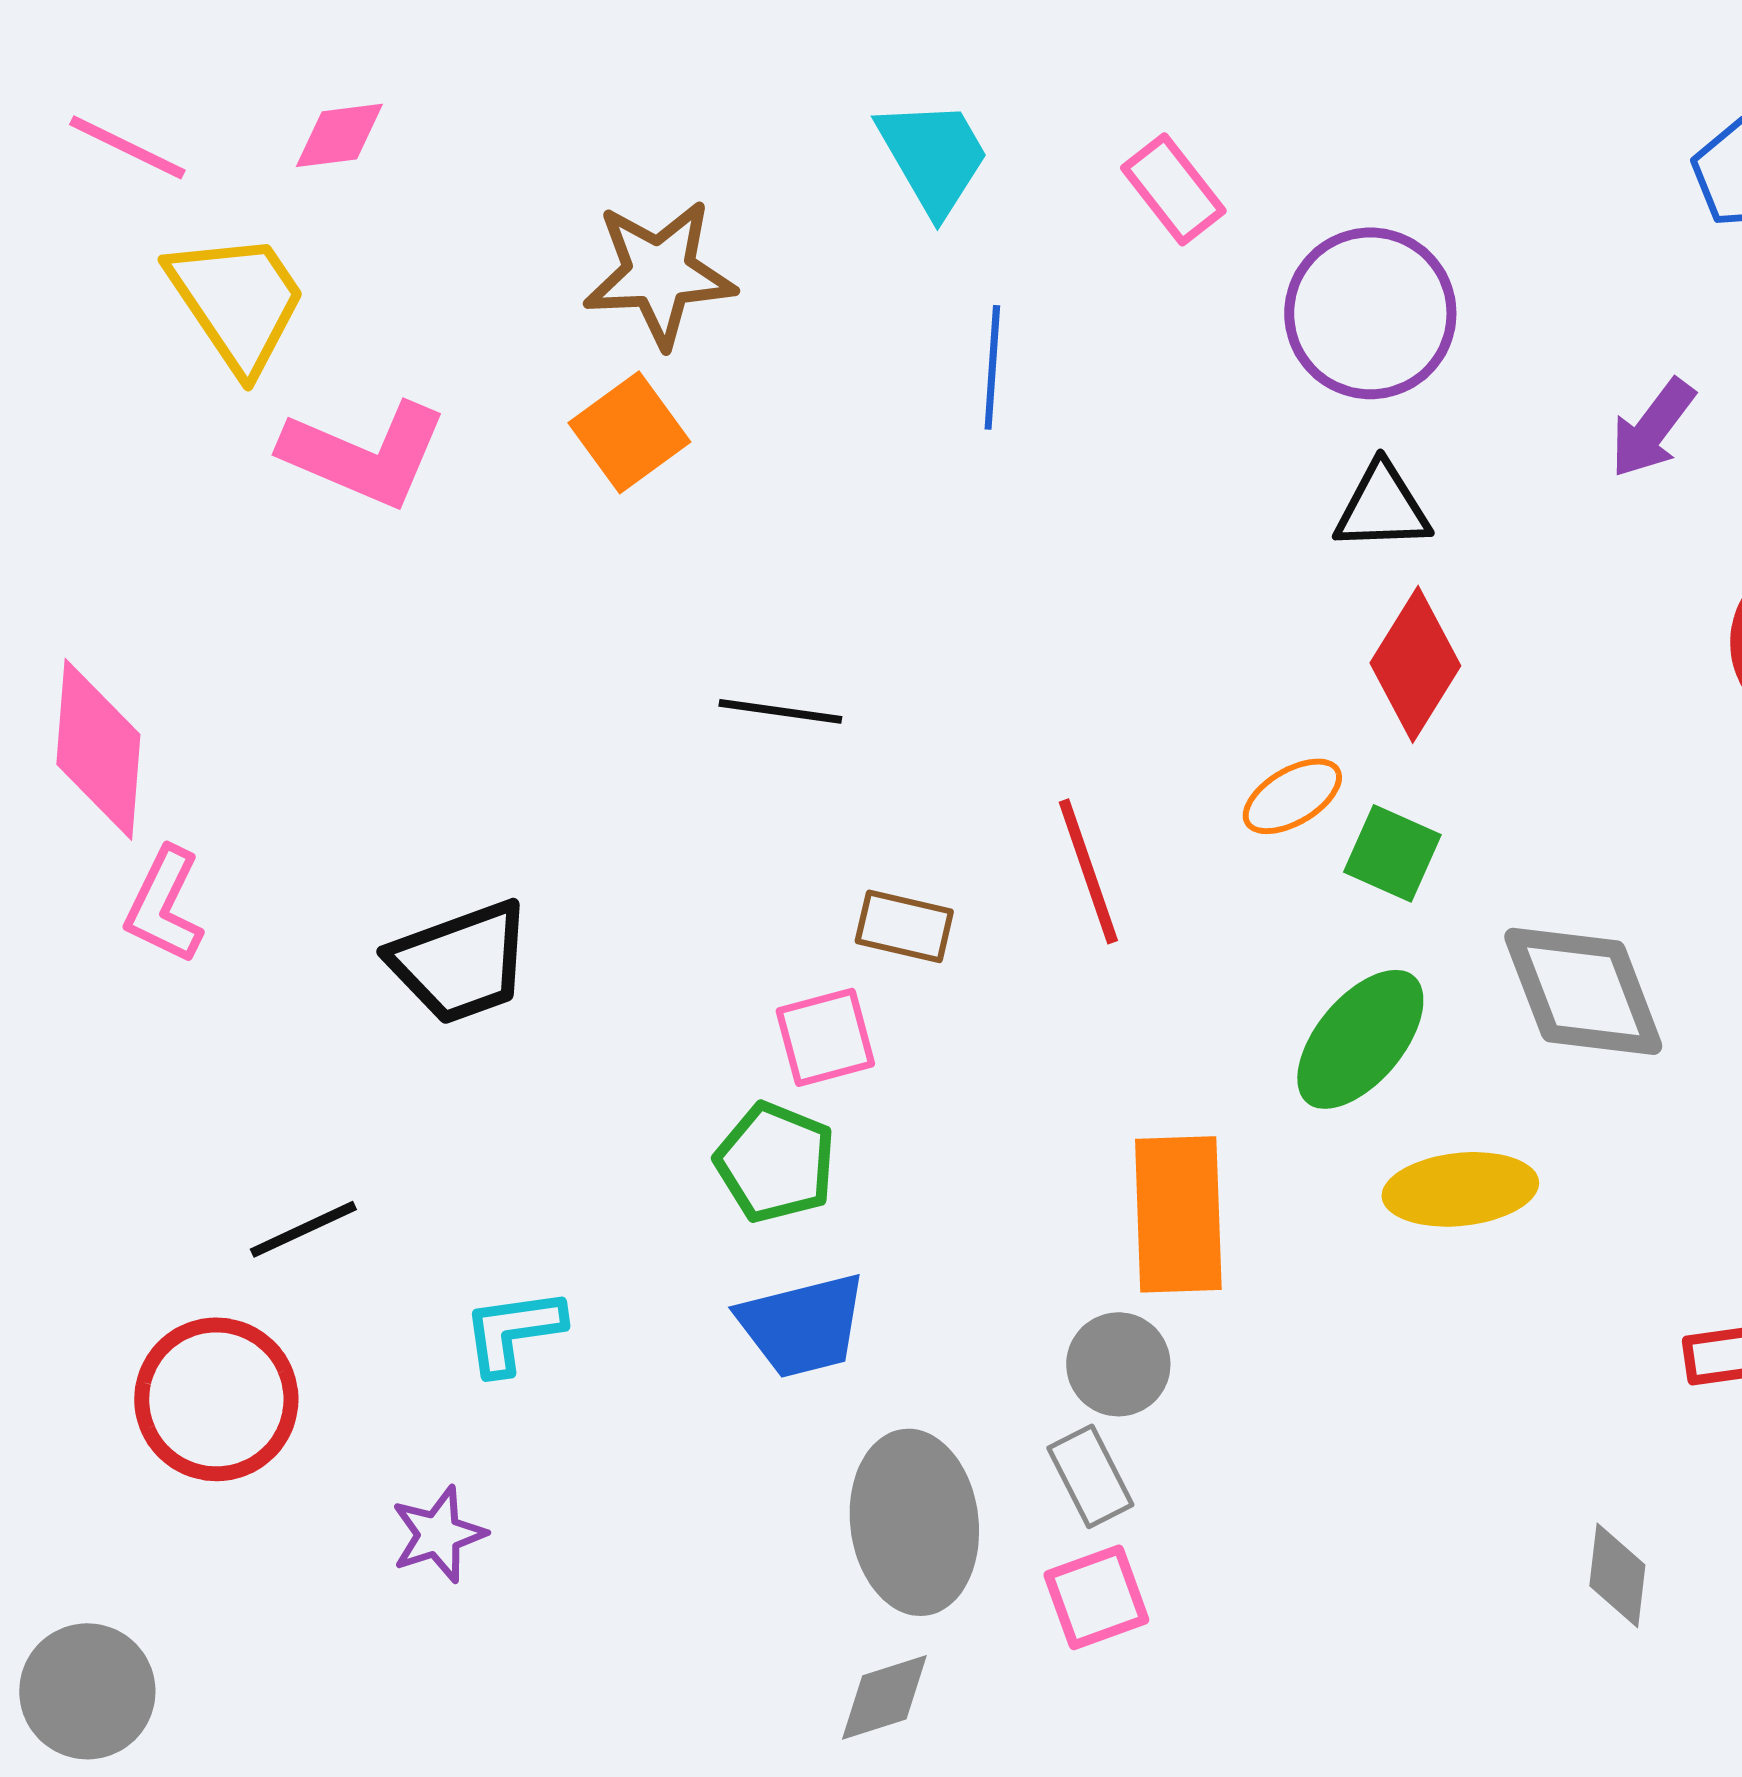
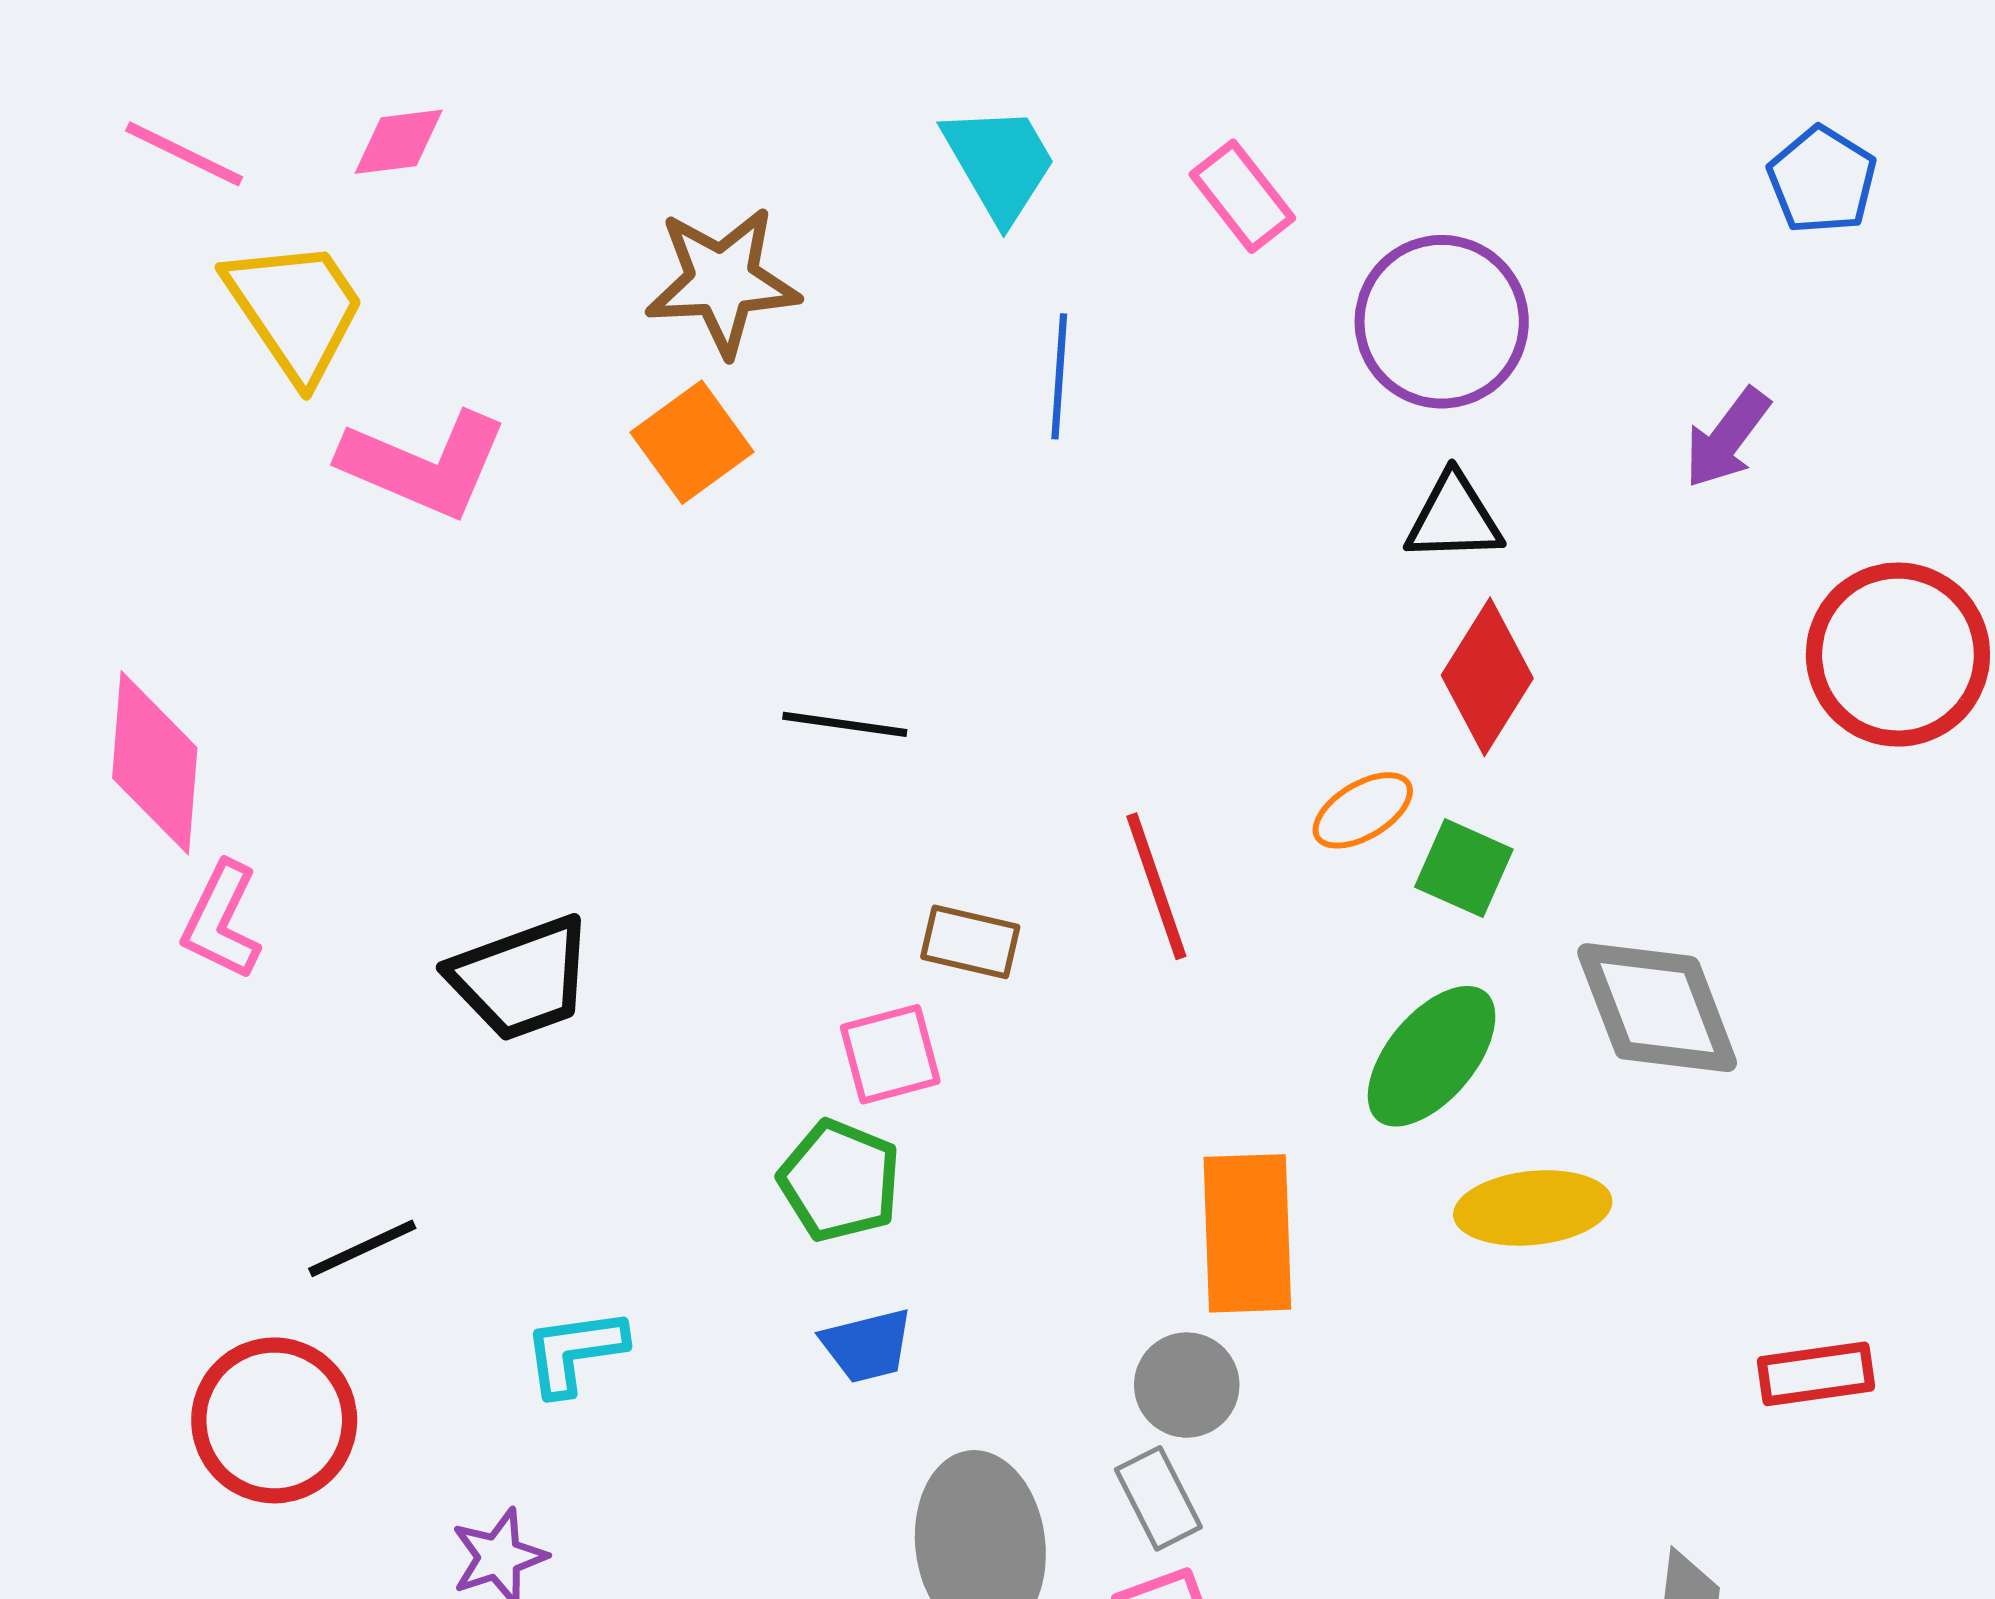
blue trapezoid: (802, 1325) -> (867, 1346), size x0.7

